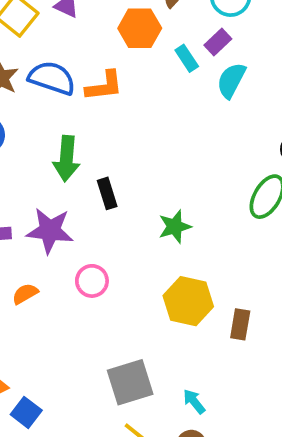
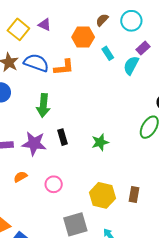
purple rectangle: (218, 42) -> (143, 48), moved
black rectangle: (107, 193) -> (62, 137), moved
pink circle: (92, 281) -> (54, 184), moved
yellow hexagon: (188, 301) -> (102, 195), moved

